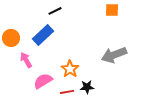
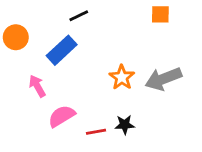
orange circle: (11, 38) -> (16, 37), moved
orange star: (70, 69) -> (122, 77), moved

